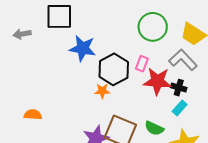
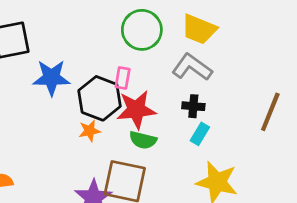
pink rectangle: (142, 64) -> (123, 78), moved
red star: (157, 81) -> (136, 110), moved
green semicircle: (154, 128) -> (143, 140), moved

